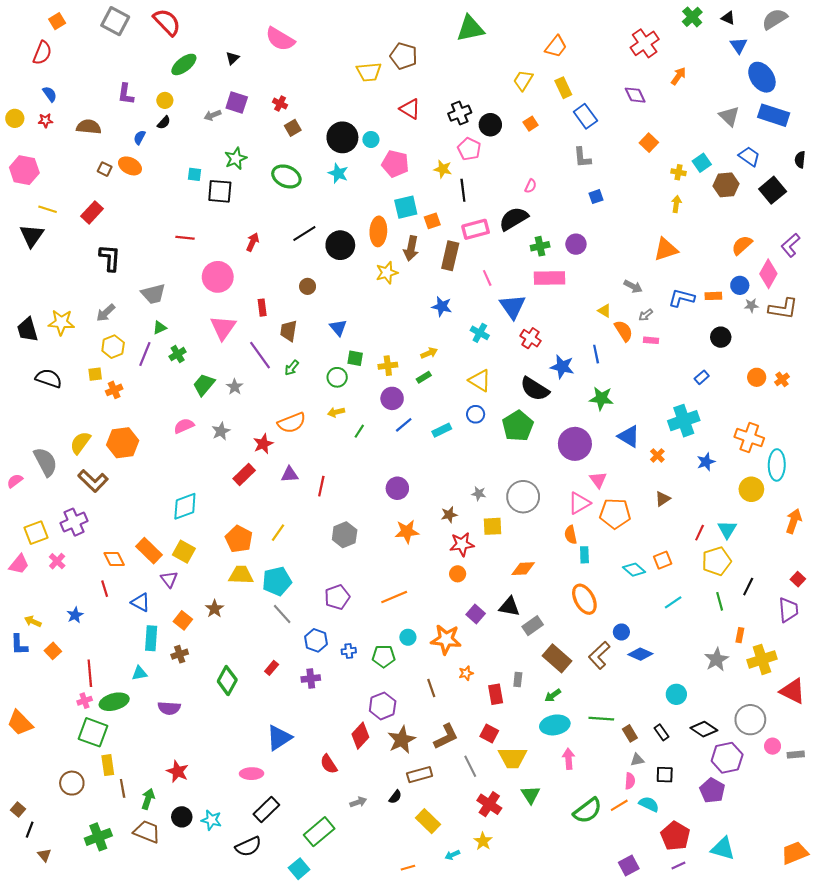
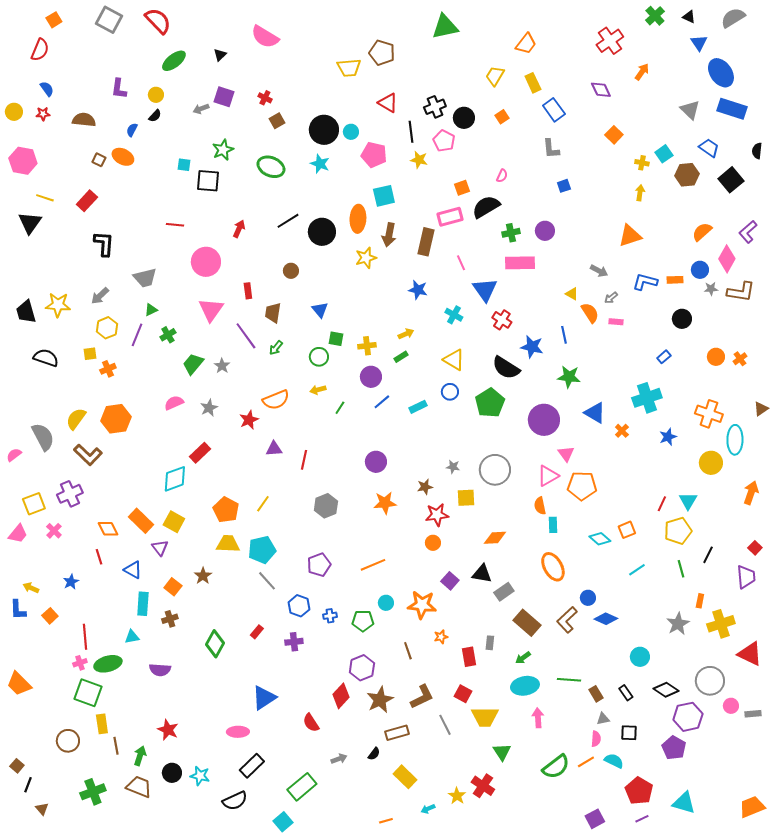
black line: (463, 190) -> (411, 132), moved
orange square: (432, 221) -> (462, 188), moved
red rectangle: (244, 474) -> (200, 453), moved
brown triangle: (663, 499) -> (761, 409), moved
red cross: (489, 804) -> (483, 786), moved

